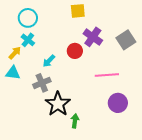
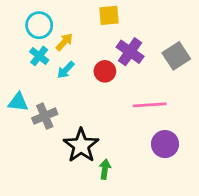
yellow arrow: (15, 53) -> (64, 42), moved
cyan arrow: (49, 61) -> (66, 70), moved
gray cross: (42, 83) -> (45, 116), moved

